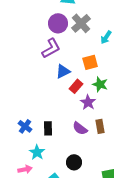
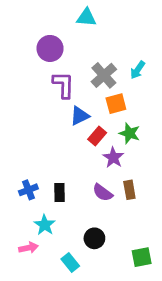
purple circle: (58, 23) -> (50, 48), moved
gray cross: (81, 23) -> (104, 75), moved
purple L-shape: (51, 48) -> (63, 85), turned -60
blue cross: (25, 126) -> (28, 190), turned 32

